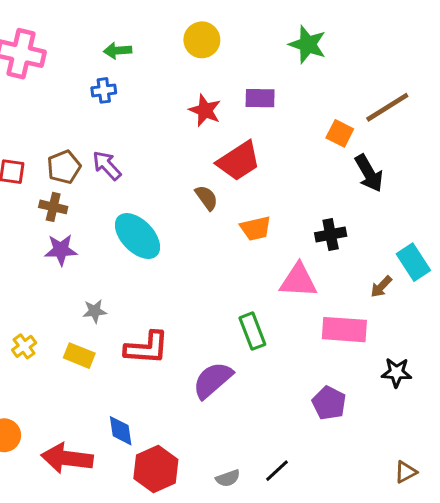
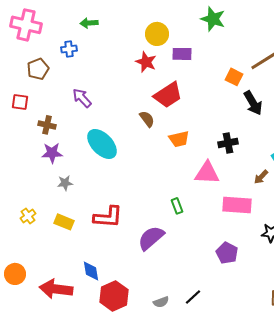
yellow circle: (202, 40) -> (157, 34), moved
blue cross: (104, 90) -> (69, 49), moved
brown pentagon: (64, 167) -> (38, 69), moved
gray star: (95, 311) -> (65, 183), moved
green rectangle: (252, 331) -> (177, 206), size x0.7

